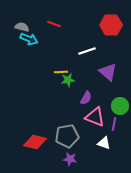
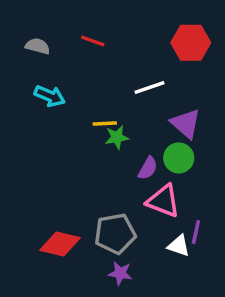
cyan arrow: (29, 39) -> (50, 96), moved
green circle: (120, 106) -> (179, 158), moved
purple line: (114, 124) -> (196, 232), moved

